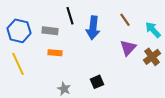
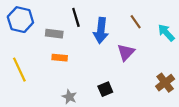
blue hexagon: (19, 31) -> (20, 20), moved
purple triangle: (128, 48) -> (126, 52), moved
brown cross: (152, 57) -> (165, 83), moved

